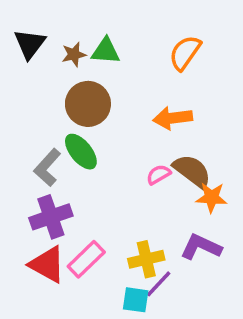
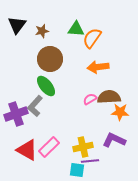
green triangle: (106, 51) -> (76, 29), moved
orange semicircle: (185, 53) -> (92, 38), moved
gray L-shape: (47, 167) -> (35, 106), moved
brown semicircle: (192, 171) -> (109, 97), turned -40
purple cross: (51, 217) -> (16, 114), moved
purple line: (159, 284) -> (90, 161), turned 42

